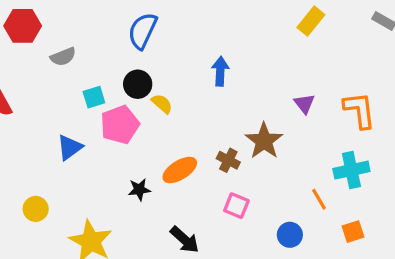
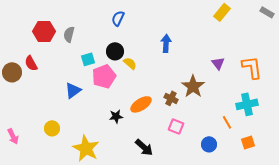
red hexagon: (23, 26) -> (44, 31), moved
blue semicircle: (143, 31) -> (118, 18), size x0.7
gray semicircle: (63, 57) -> (69, 34), turned 126

